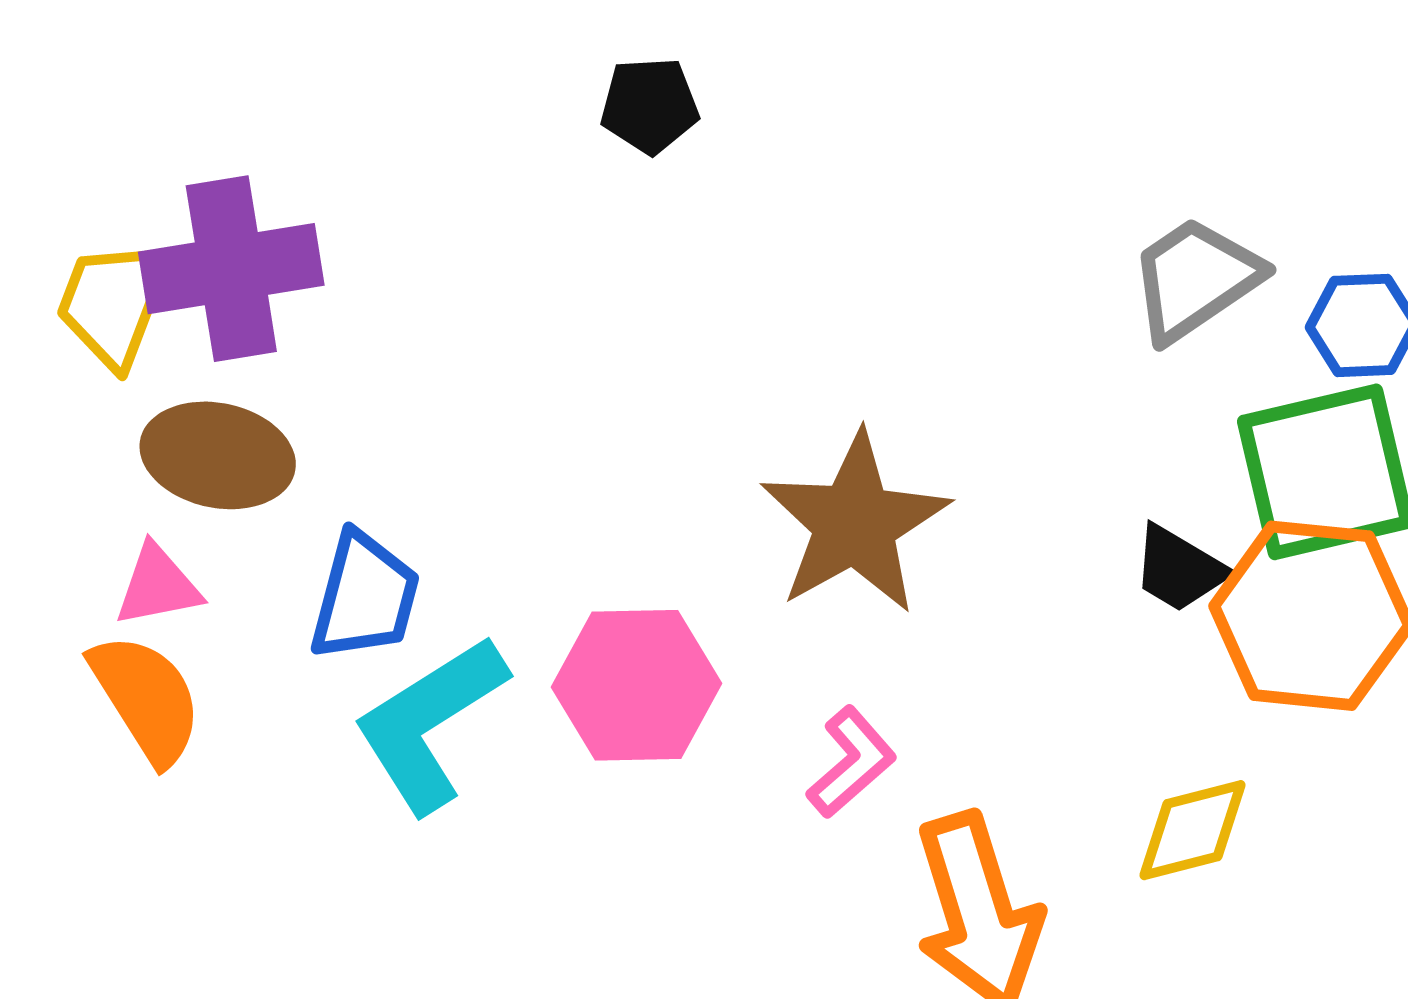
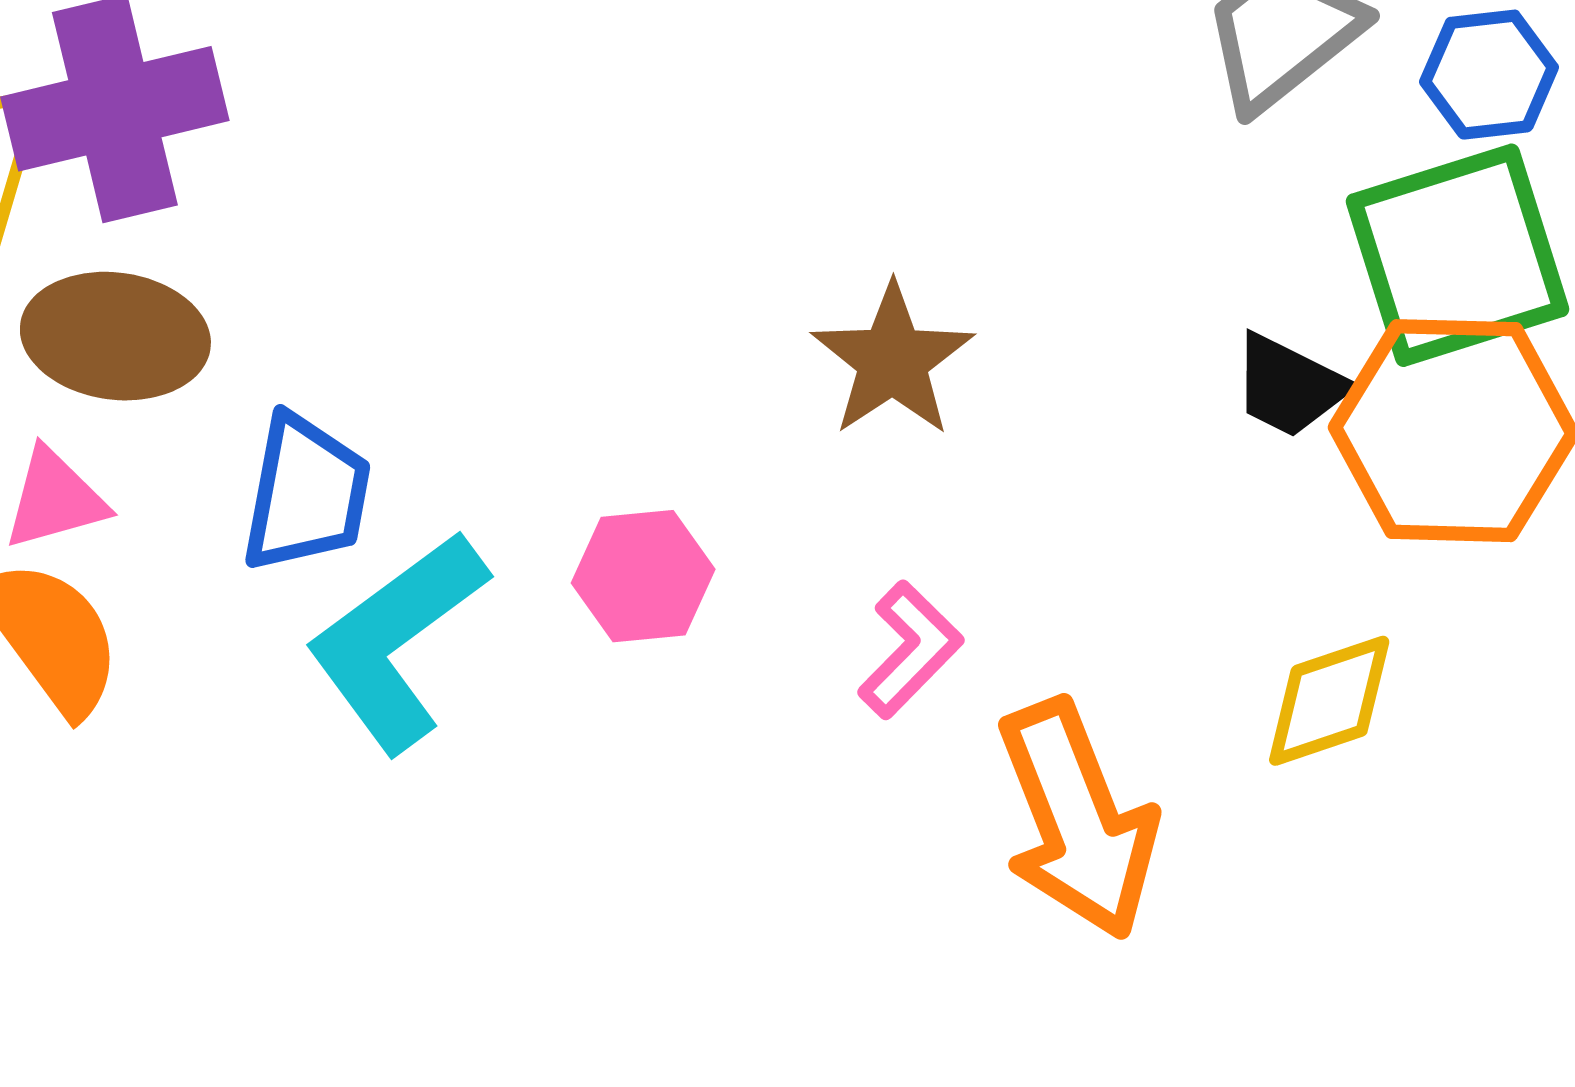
brown star: (855, 523) -> (893, 360), size x0.7
pink hexagon: (636, 685) -> (643, 576), size x0.7

